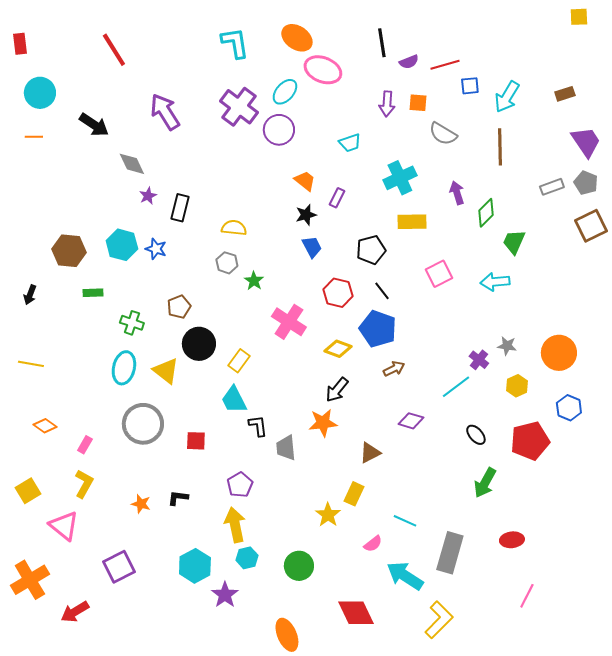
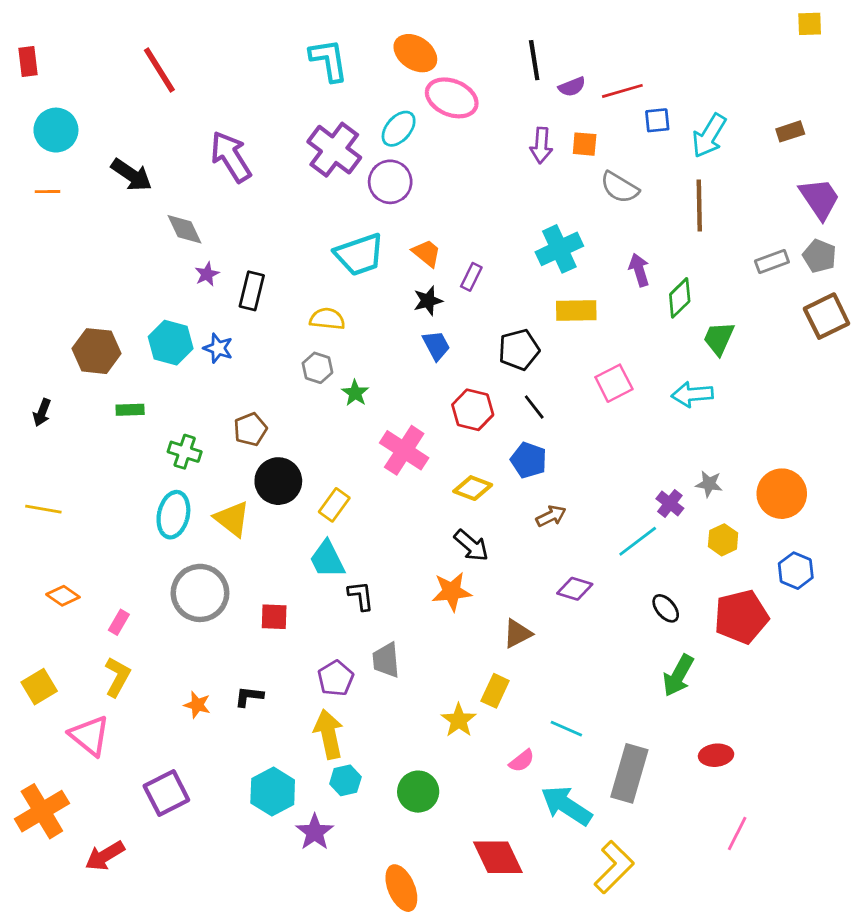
cyan trapezoid: (350, 143) -> (359, 255), moved, size x1.6
blue pentagon: (378, 329) -> (529, 460), size x0.7
black arrow: (337, 390) -> (471, 545), turned -88
gray trapezoid: (286, 448) -> (386, 660), moved

